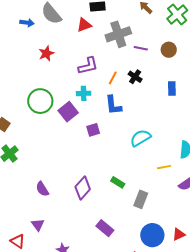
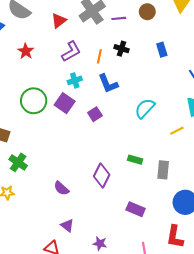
red triangle: (84, 25) -> (59, 21), moved

